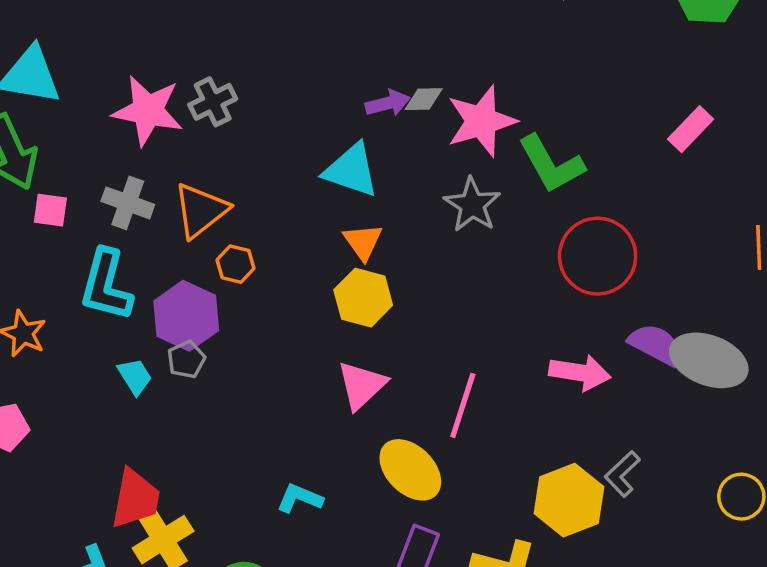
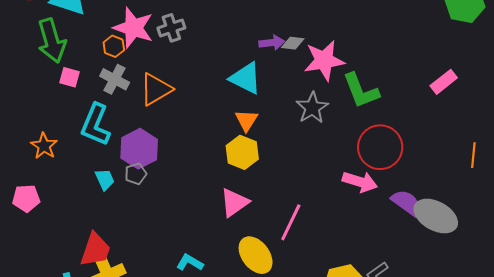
orange hexagon: (235, 264) -> (114, 46), moved
pink arrow: (580, 373) -> (360, 182), moved

